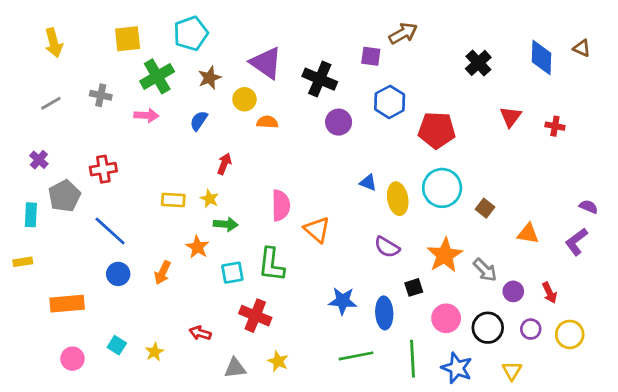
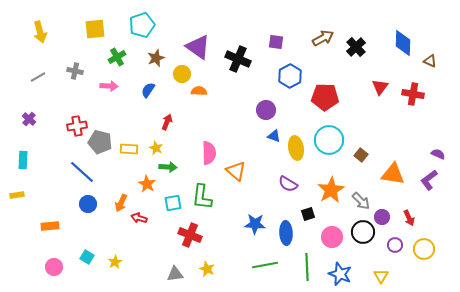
brown arrow: (403, 33) -> (323, 38), moved
brown triangle: (582, 48) -> (430, 61), moved
green cross: (157, 76) -> (117, 57), size x0.7
purple circle: (339, 122) -> (266, 110), moved
red cross: (555, 126) -> (413, 94), size x1.5
gray pentagon: (64, 196) -> (100, 142), moved, turned -30
orange triangle: (528, 234) -> (393, 174), size x1.4
orange rectangle: (67, 304) -> (50, 226), size x0.7
black circle: (488, 328) -> (363, 232), moved
red arrow: (200, 333) -> (139, 218), moved

